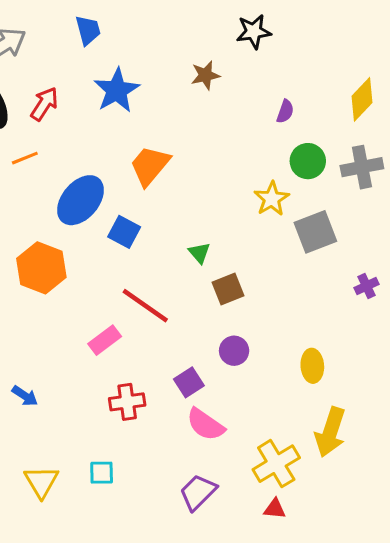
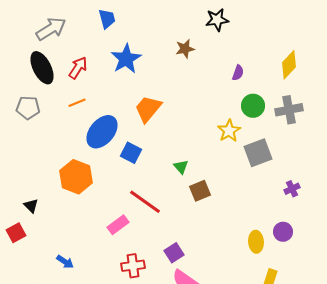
orange line: (25, 158) -> (77, 103), moved
purple circle: (234, 351) -> (283, 232), moved

